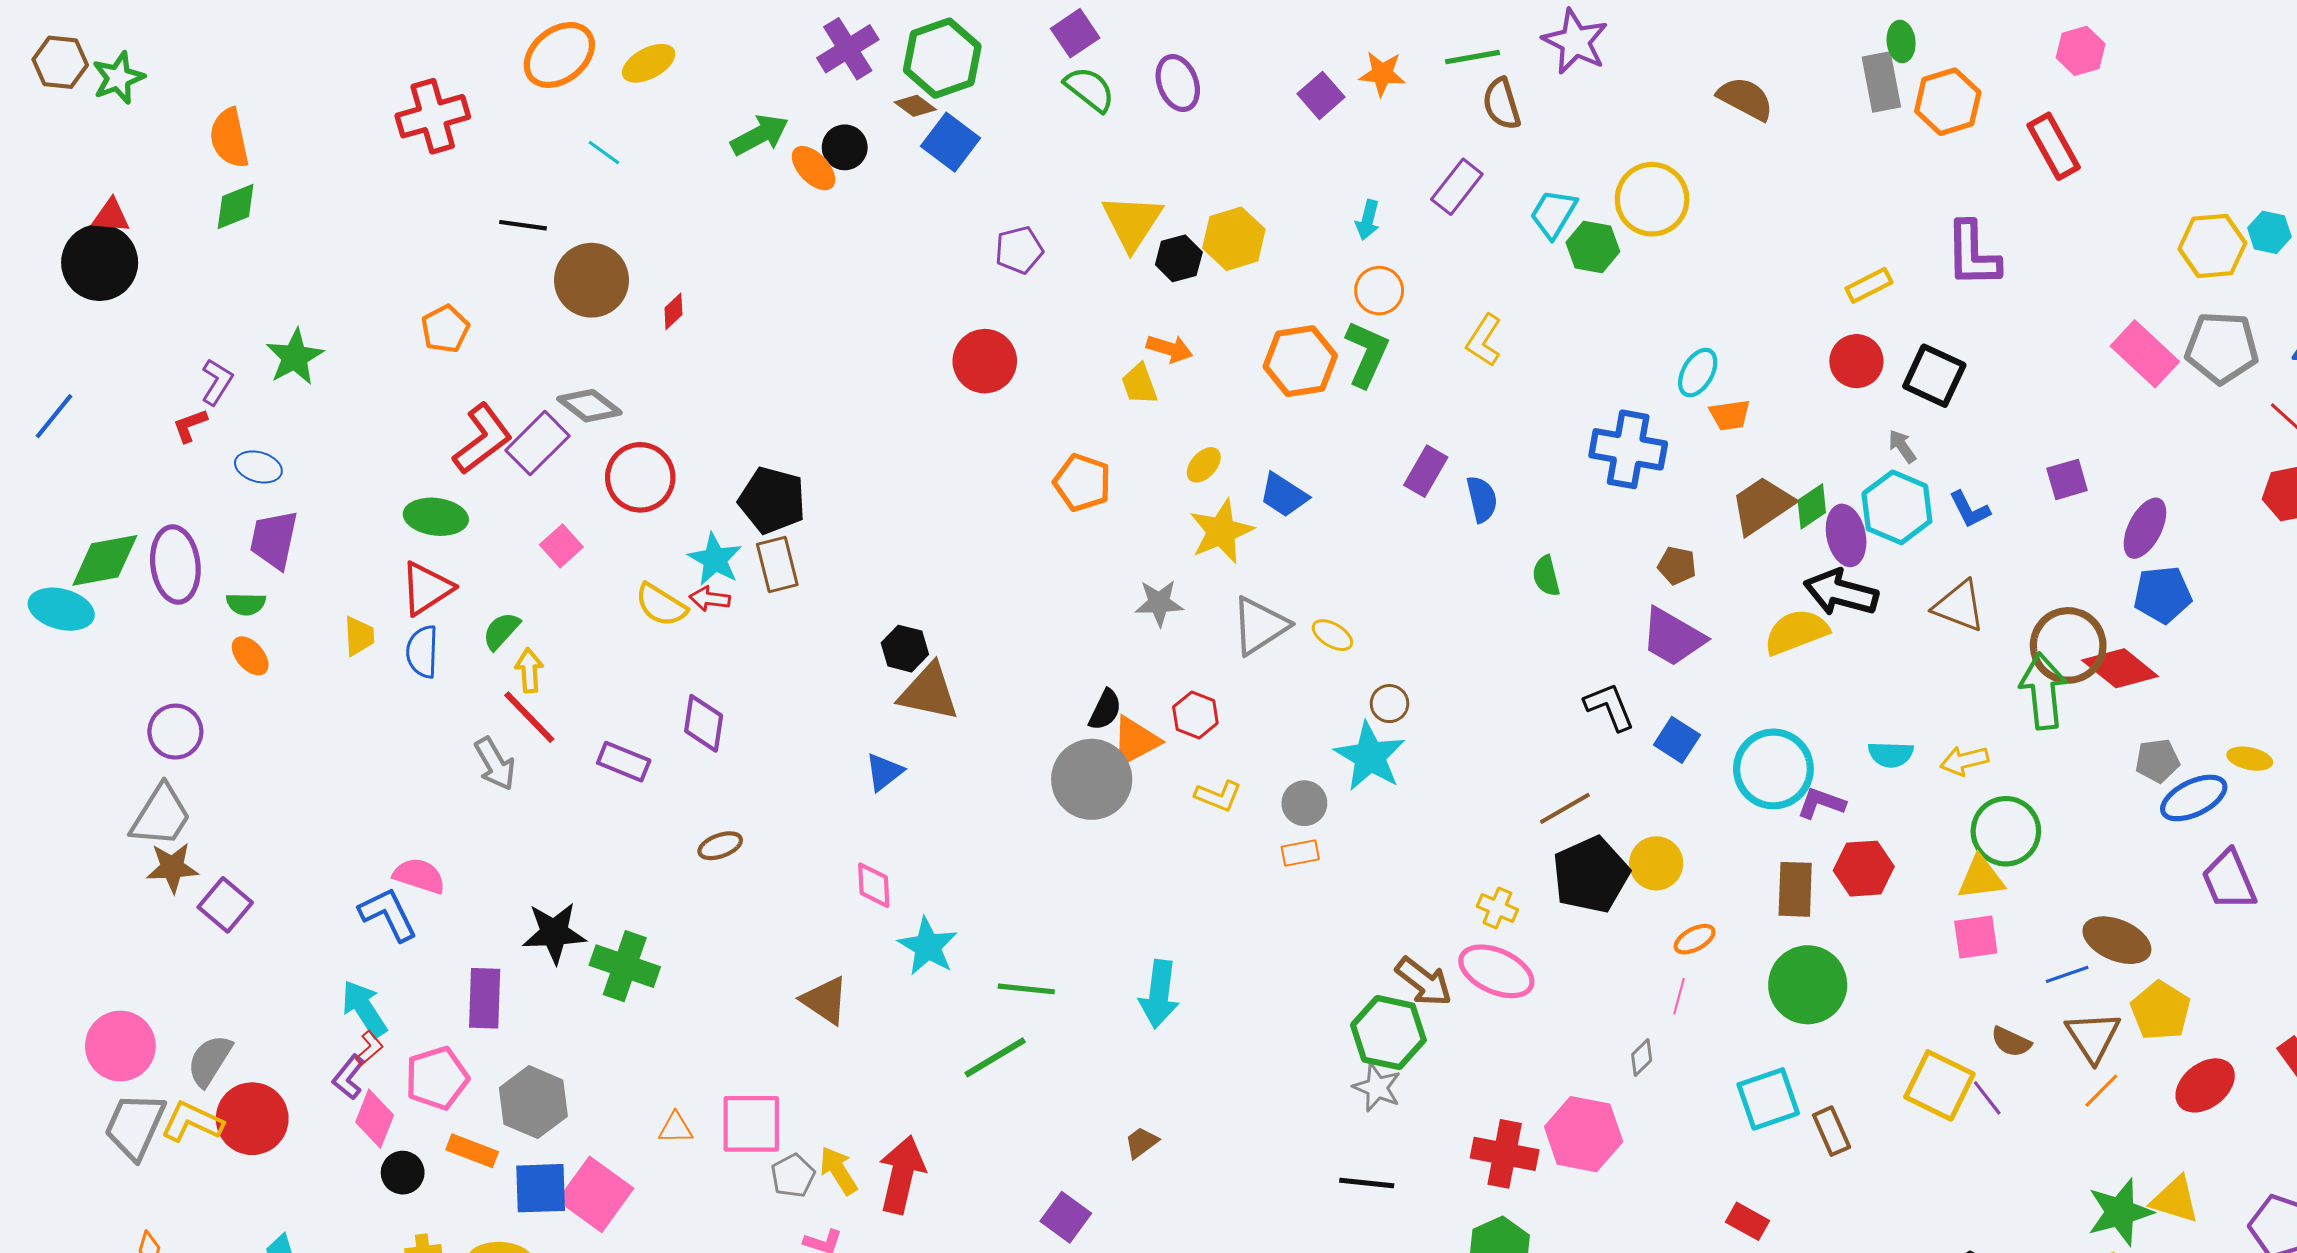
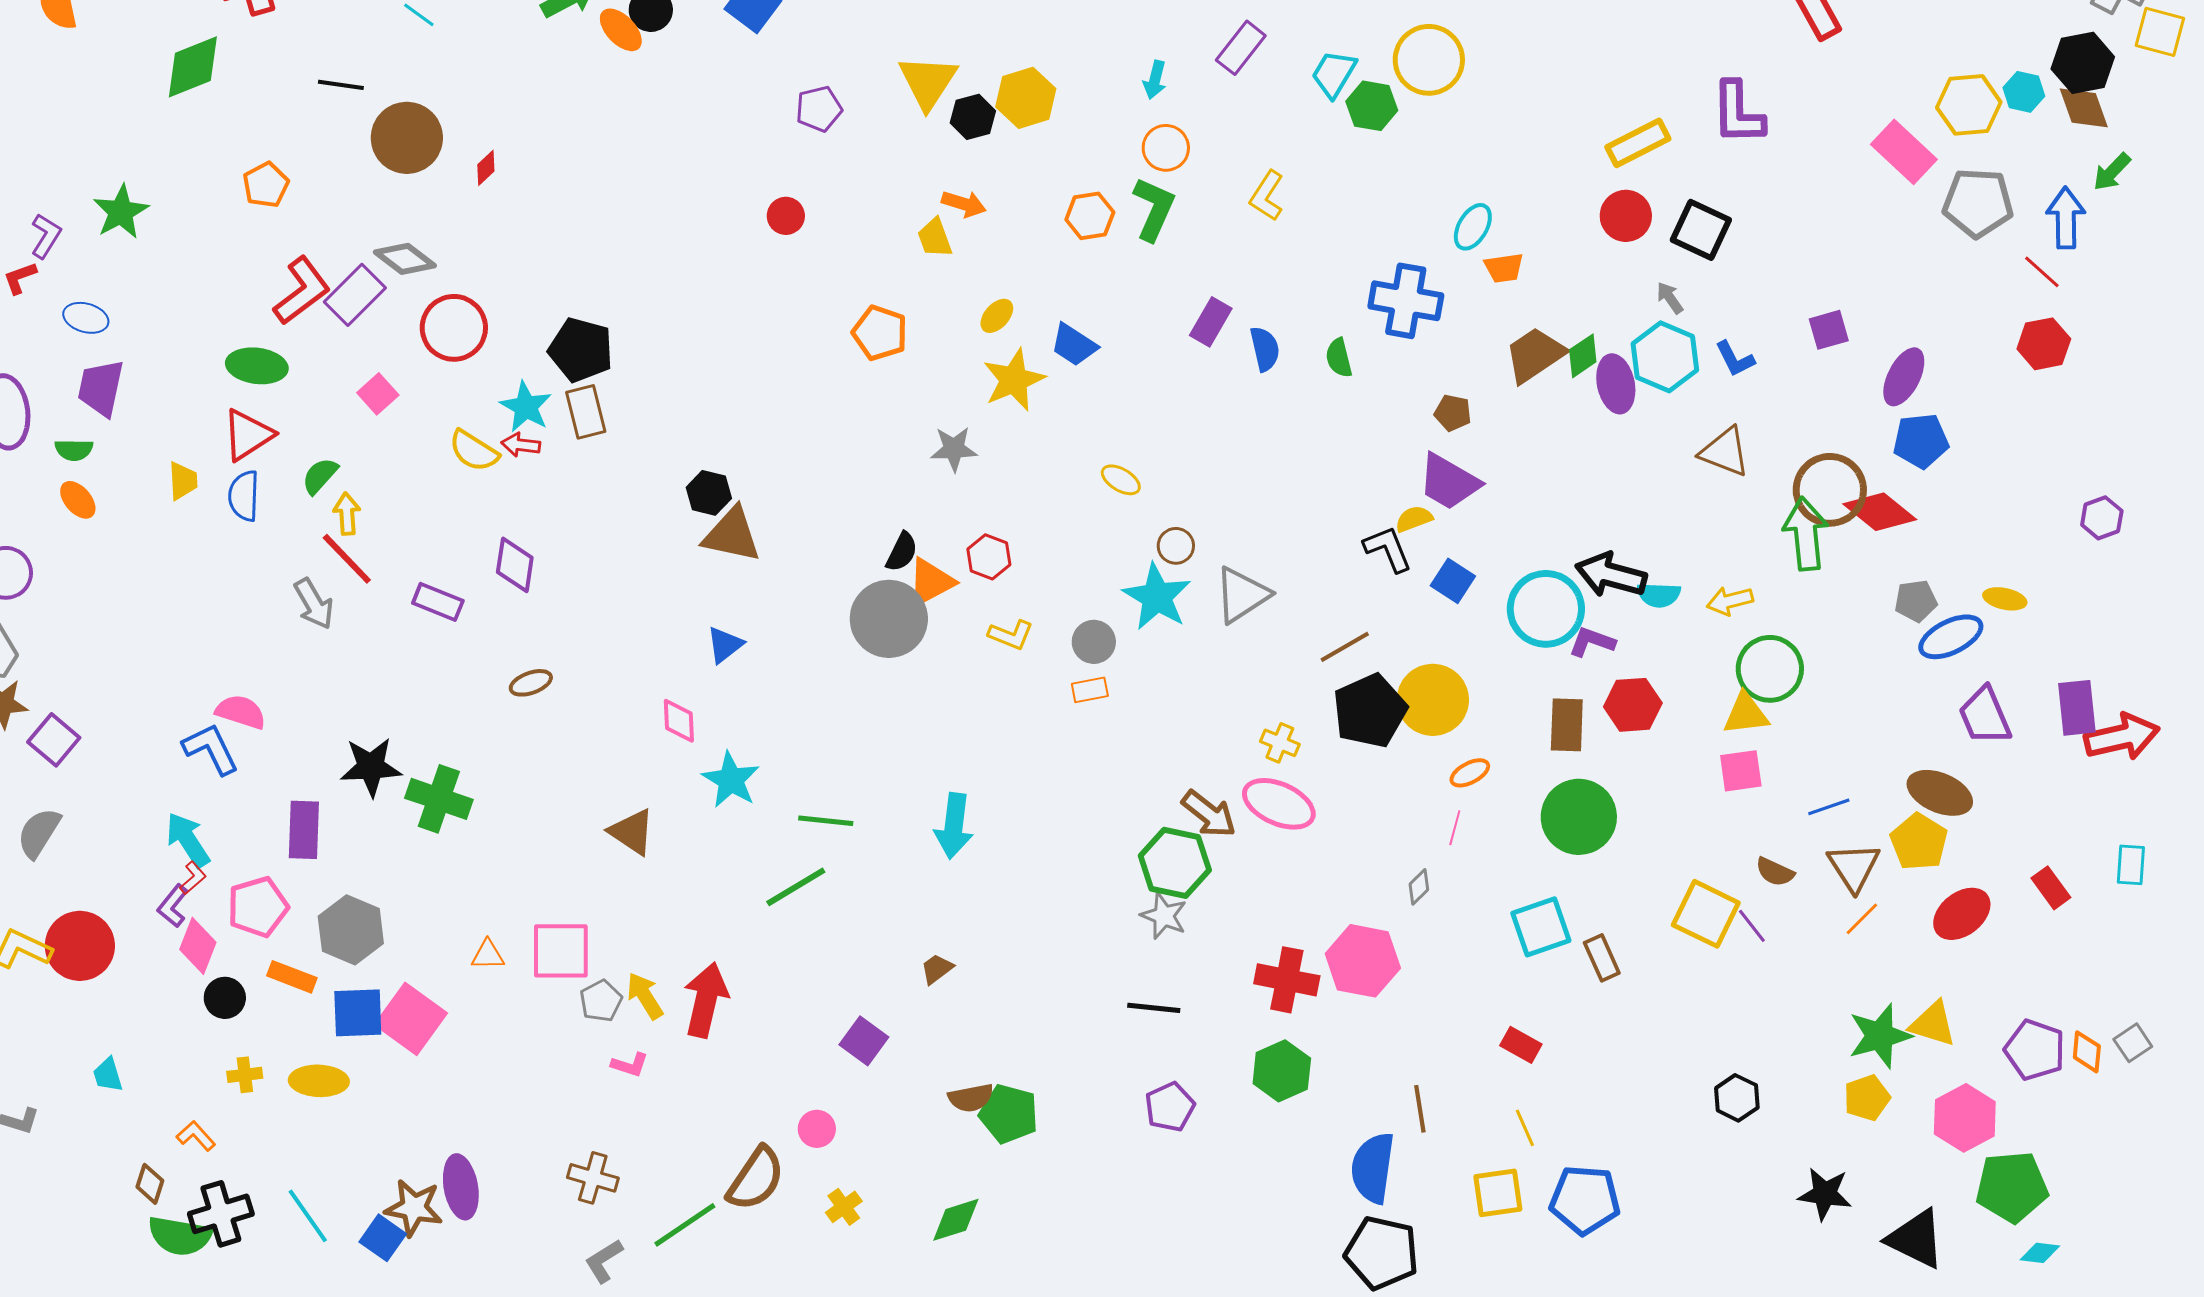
green diamond: (236, 207) -> (193, 67), moved, size x1.4
yellow rectangle: (1869, 285) -> (1638, 143), size x1.4
pink rectangle: (2145, 354) -> (1904, 152), moved
red circle: (985, 361) -> (786, 216), size x0.6
orange hexagon: (1300, 361) -> (1090, 216), size x0.7
green semicircle: (1546, 576) -> (1339, 358), moved
black arrow: (1841, 593) -> (1611, 575), moved
gray triangle: (1260, 626) -> (1242, 595), moved
yellow semicircle: (1796, 632) -> (1414, 519), moved, size x0.6
blue triangle: (884, 772) -> (725, 645), moved
yellow circle: (1656, 863) -> (1433, 700), size x1.4
brown ellipse: (2117, 940) -> (1940, 793), moved
gray semicircle: (210, 1061) -> (39, 833), moved

